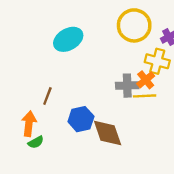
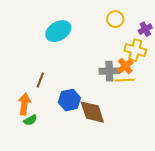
yellow circle: (134, 25) -> (115, 19), size x0.6

